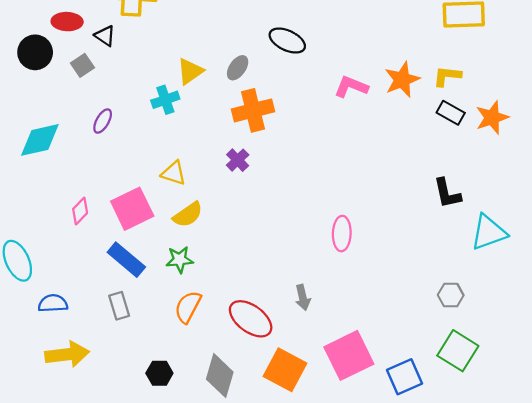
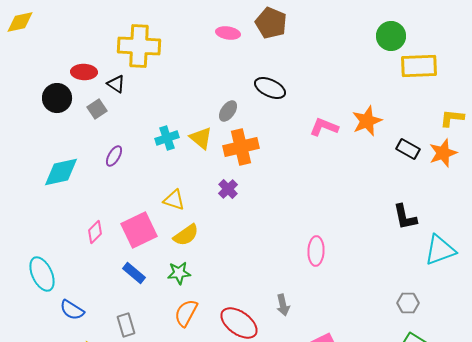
yellow triangle: (190, 71) -> (201, 138), moved, turned -45
yellow L-shape: (447, 76) -> (452, 118), moved
blue rectangle: (126, 260) -> (134, 273), size x0.7
blue semicircle: (53, 303) -> (72, 310), turned -145
gray rectangle: (119, 306) -> (126, 325), moved

